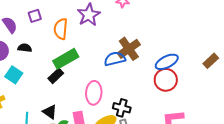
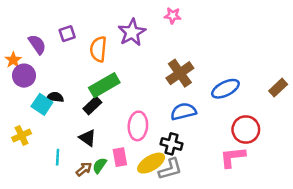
black semicircle: (25, 48) -> (55, 97), moved
blue semicircle: (115, 59) -> (183, 112), moved
red circle: (166, 80) -> (246, 130), moved
black triangle: (50, 112) -> (88, 138), moved

